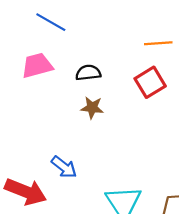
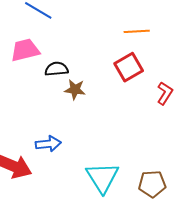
black semicircle: (88, 73) -> (57, 69), moved
blue arrow: (64, 167) -> (48, 144), turned -45

